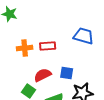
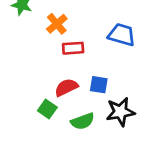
orange cross: (25, 48) -> (57, 24), moved, turned -35

